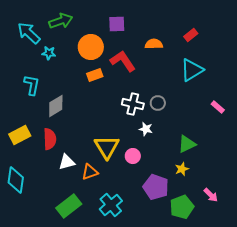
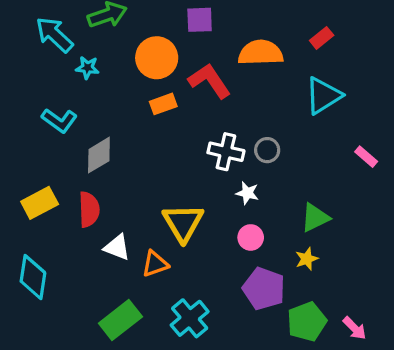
orange semicircle: (154, 44) -> (261, 53), size x1.5
cyan L-shape: (32, 85) -> (59, 120), turned 115
pink circle: (133, 156) -> (251, 237), moved
white triangle: (67, 162) -> (117, 247), turned 36
pink arrow: (211, 195) -> (355, 328), moved

